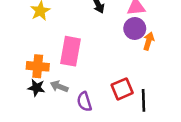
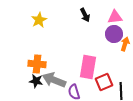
pink rectangle: (70, 51) -> (88, 67), moved
gray arrow: (59, 86) -> (54, 80), size x1.6

